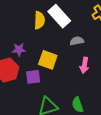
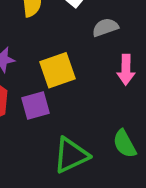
yellow square: (48, 60) -> (57, 70), turned -30

